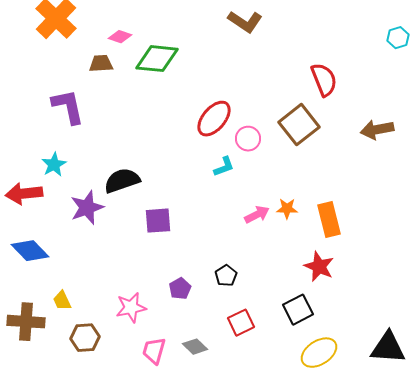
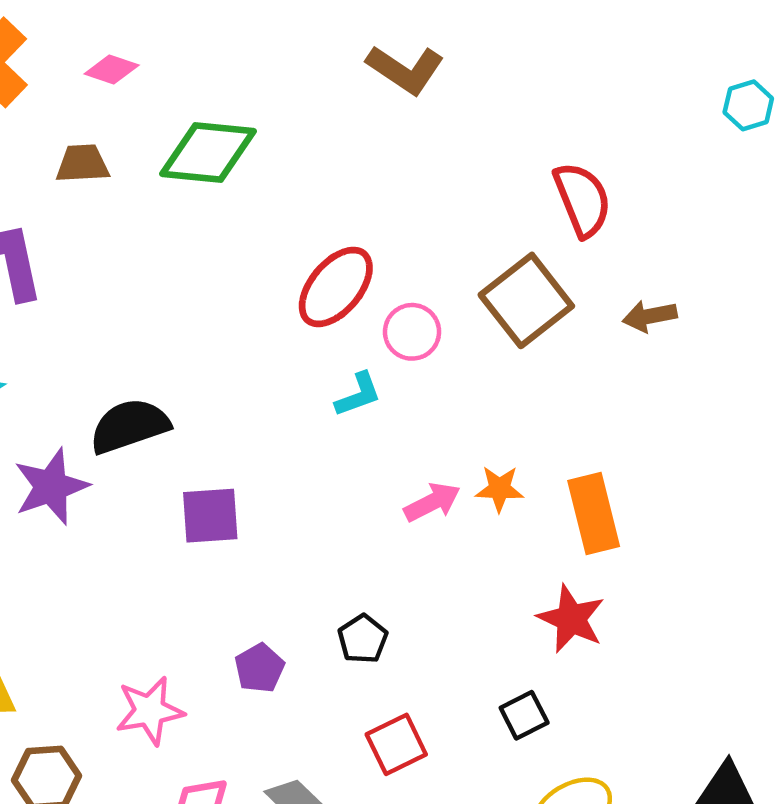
pink diamond: (120, 37) -> (112, 69), moved
brown arrow: (377, 130) -> (650, 316), moved, size x0.7
black square: (298, 310) -> (524, 715), size x0.7

